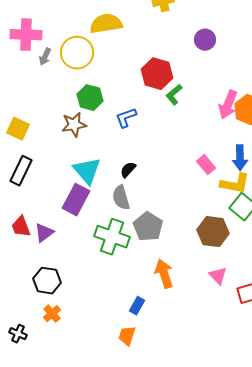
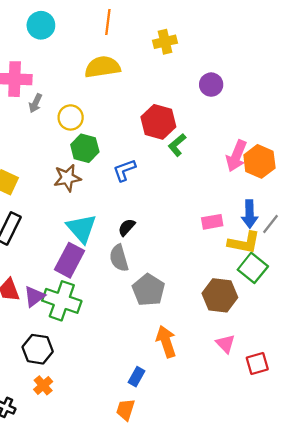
yellow circle: (77, 53) -> (71, 117), moved, size x0.7
pink rectangle: (206, 165) -> (212, 222), turned -60
green cross: (112, 237) -> (62, 301), moved

